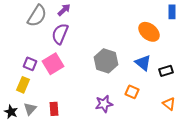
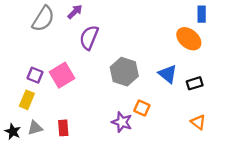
orange ellipse: (149, 32) -> (189, 39), moved
purple semicircle: (60, 34) -> (89, 38), moved
orange square: (132, 92) -> (142, 108), moved
purple star: (104, 104) -> (122, 122), turned 30
gray triangle: (30, 109) -> (35, 128), turned 32

